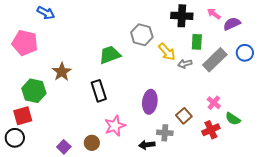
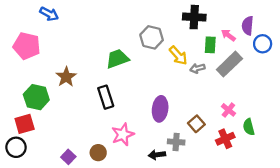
pink arrow: (214, 14) -> (228, 35), moved
purple semicircle: (232, 24) -> (248, 26), turned -60
blue circle: (245, 53) -> (263, 44), moved
green semicircle: (233, 119) -> (249, 127), turned 42

